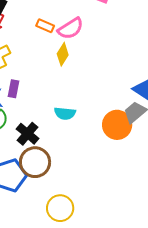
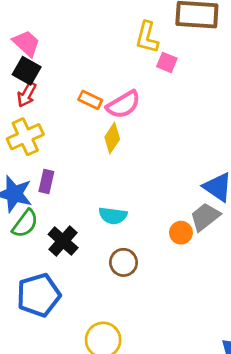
orange circle: (117, 125) -> (181, 233), size x0.6
brown circle: (35, 162) -> (124, 262), moved, size x0.7

